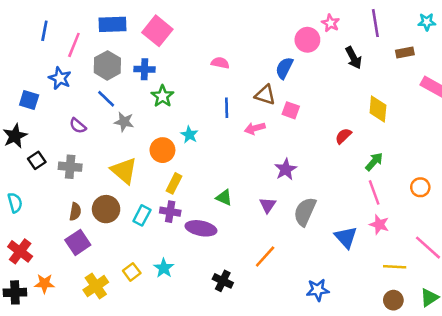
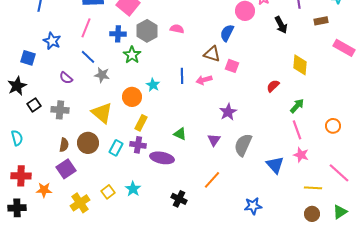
pink line: (74, 45) -> (86, 28), moved
gray hexagon: (107, 65) -> (147, 31), moved
blue line: (227, 108) -> (182, 76), moved
red cross: (20, 251) -> (21, 176), turned -36
orange star: (44, 283) -> (44, 190), moved

